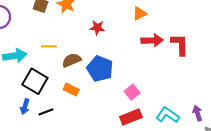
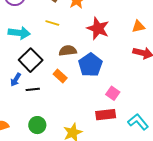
red star: (97, 28) -> (98, 28), size x1.6
yellow line: (49, 46) -> (52, 23), moved
pink square: (132, 92) -> (113, 93), turned -32

